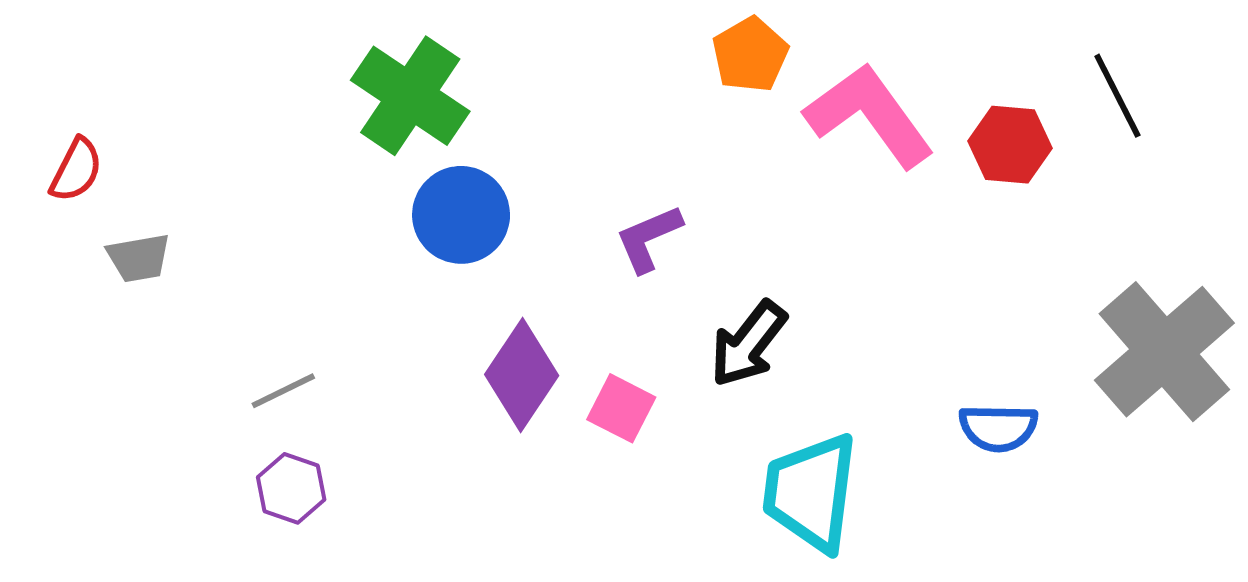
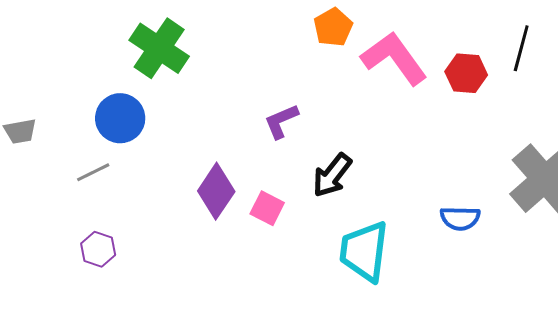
black line: (1117, 96) -> (521, 48), turned 42
blue circle: (461, 215) -> (120, 118), moved
gray line: (283, 391) -> (93, 172), moved

